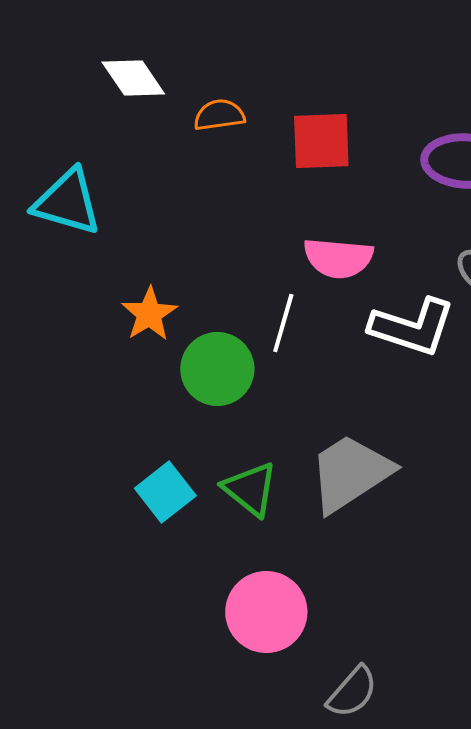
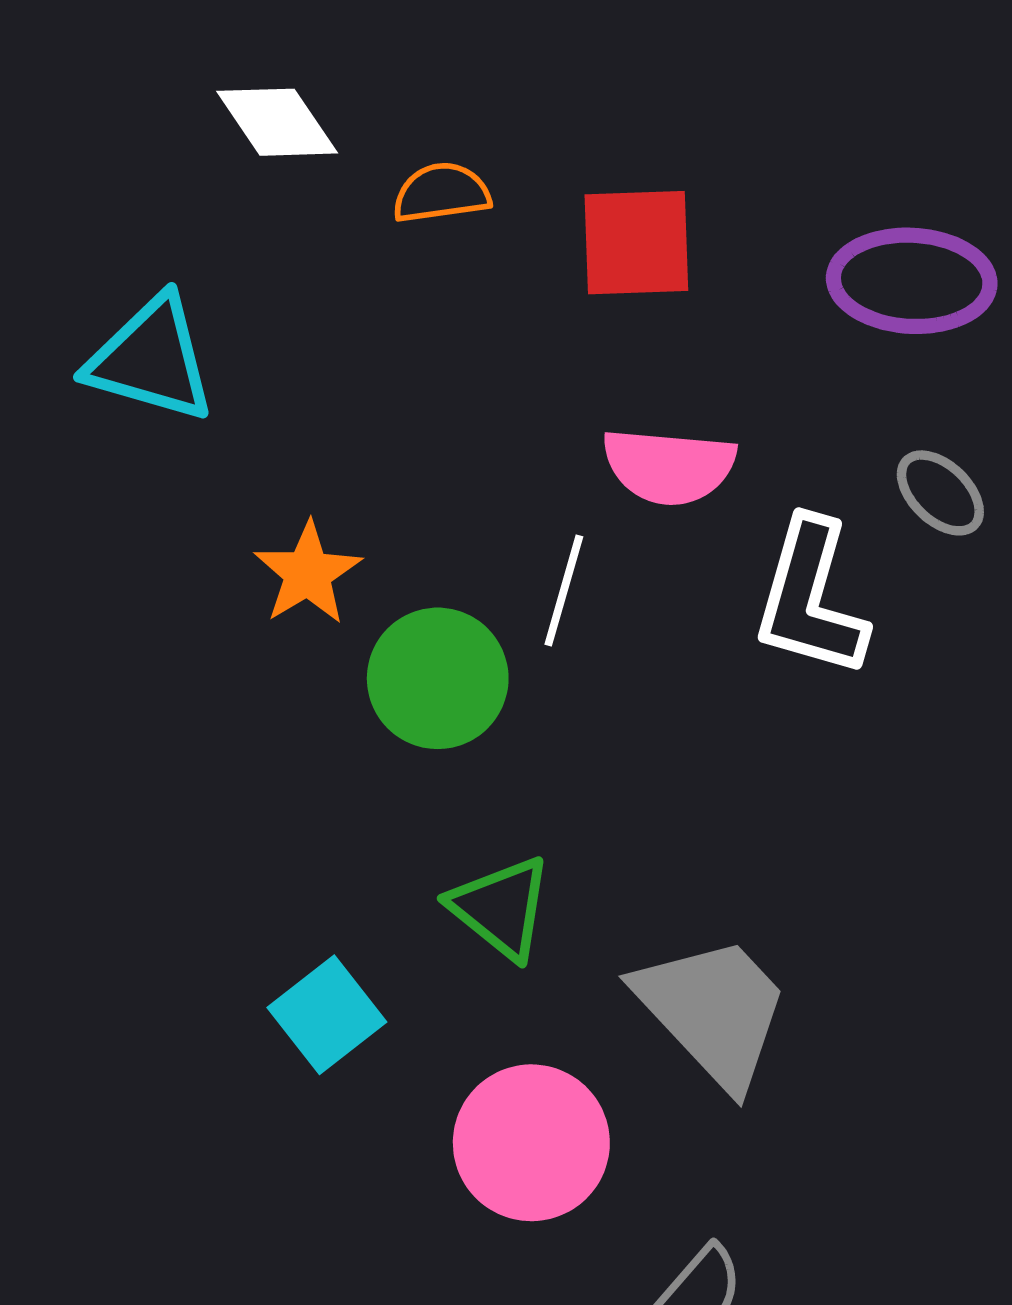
white L-shape: (412, 327) -> (810, 598), turned 88
gray trapezoid: (350, 473) -> (713, 1011), moved, turned 80
cyan square: (165, 492) -> (327, 1015), moved

